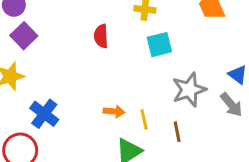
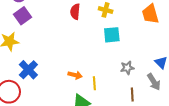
red semicircle: (101, 36) -> (75, 12), moved
gray star: (189, 90) -> (127, 68), size x0.6
brown line: (177, 132) -> (132, 94), moved

